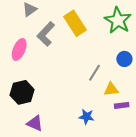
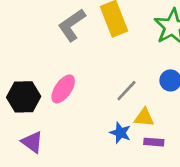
pink ellipse: (19, 49) -> (63, 89), moved
blue star: (87, 117) -> (120, 133), moved

